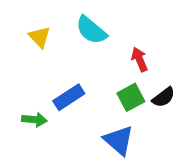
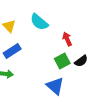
blue rectangle: (69, 97) -> (12, 51), moved

